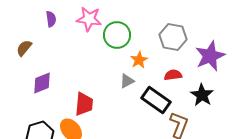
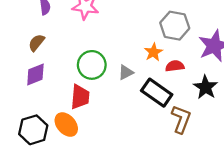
green circle: (117, 35) -> (92, 65), moved
brown semicircle: (24, 48) -> (36, 43), moved
orange star: (139, 60) -> (153, 52), moved

